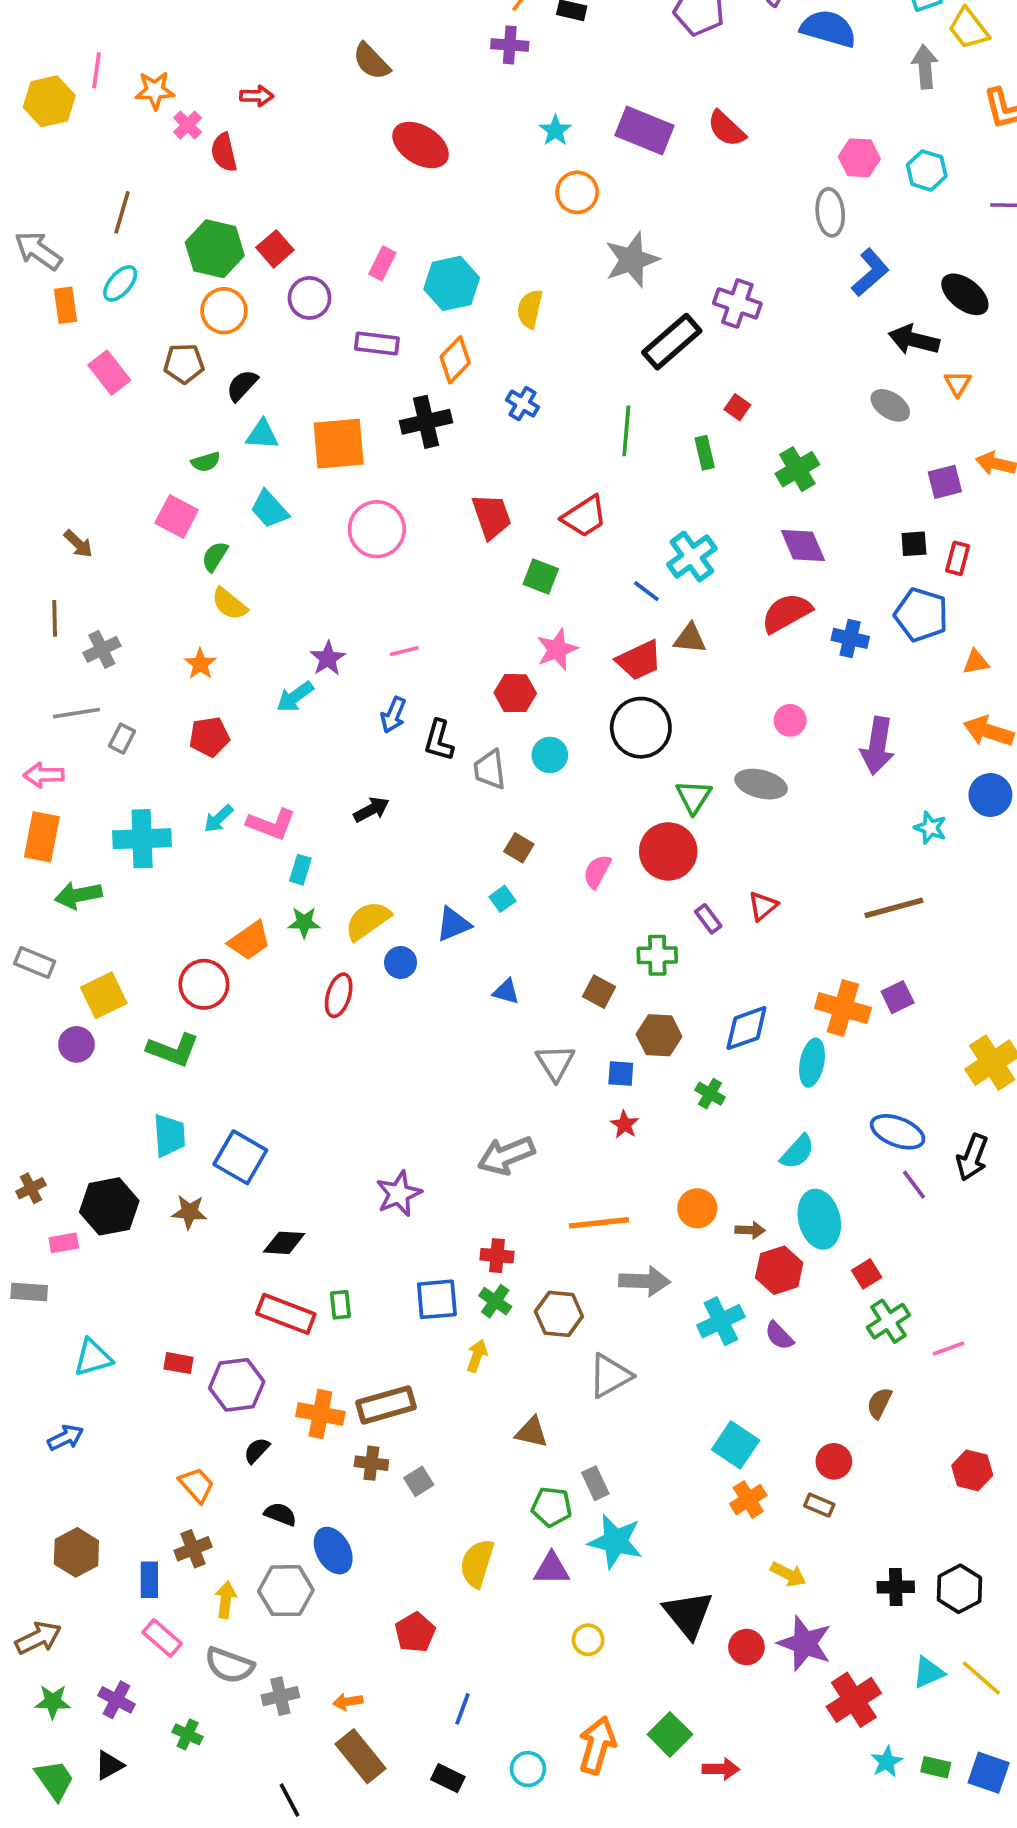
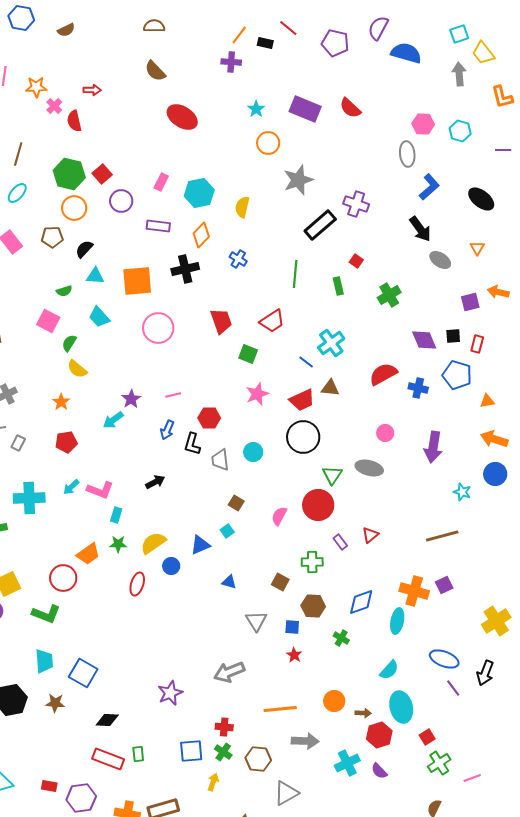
black arrow: (914, 340) -> (420, 229), moved, turned -140
purple diamond: (803, 546) -> (424, 340), moved
red hexagon: (515, 693) -> (209, 418), moved

